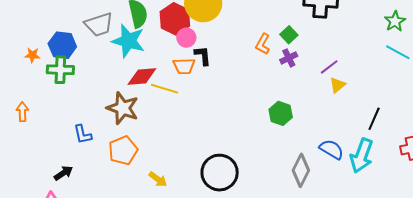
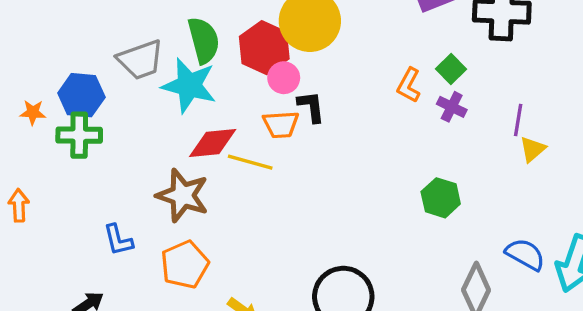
purple cross: (289, 58) -> (452, 107), turned -36
purple line: (329, 67) -> (518, 120), turned -42

